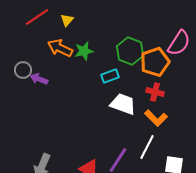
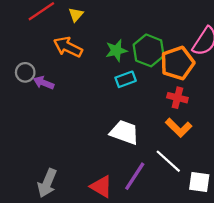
green star: (84, 51) -> (116, 50), moved
white trapezoid: (123, 104) -> (124, 132), moved
white line: (147, 147) -> (168, 161), turned -75

